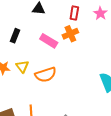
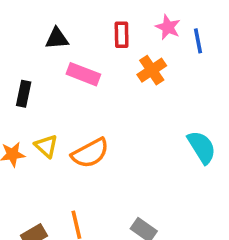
orange cross: (70, 34) -> (152, 70), moved
pink rectangle: (49, 41) -> (83, 74), moved

